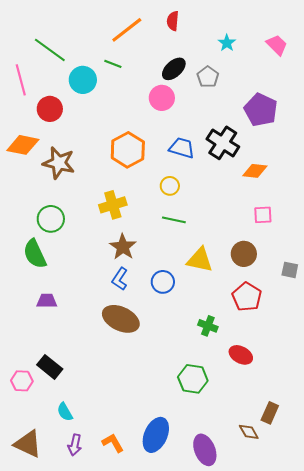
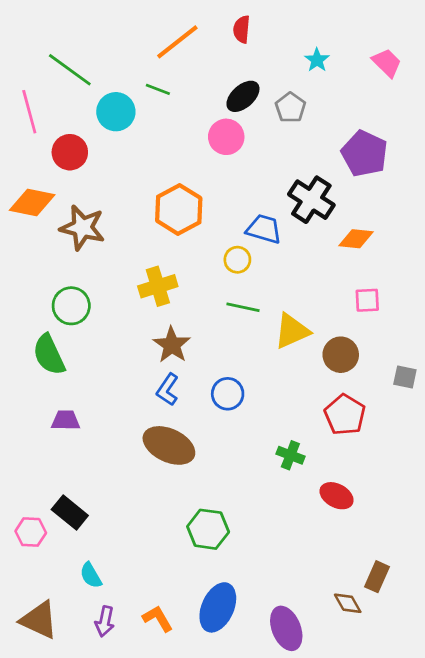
blue trapezoid: (182, 148) -> (264, 229), moved
yellow triangle: (200, 260) -> (292, 331), moved, turned -36
green hexagon: (193, 379) -> (208, 529), moved

